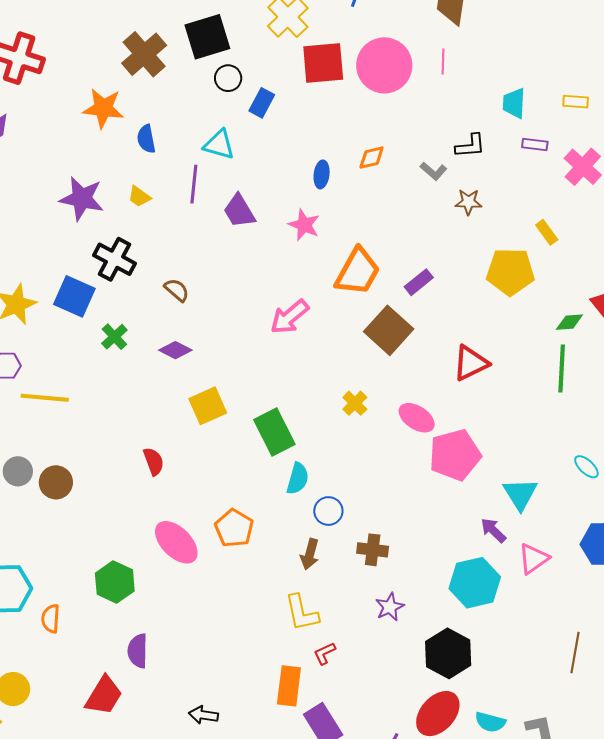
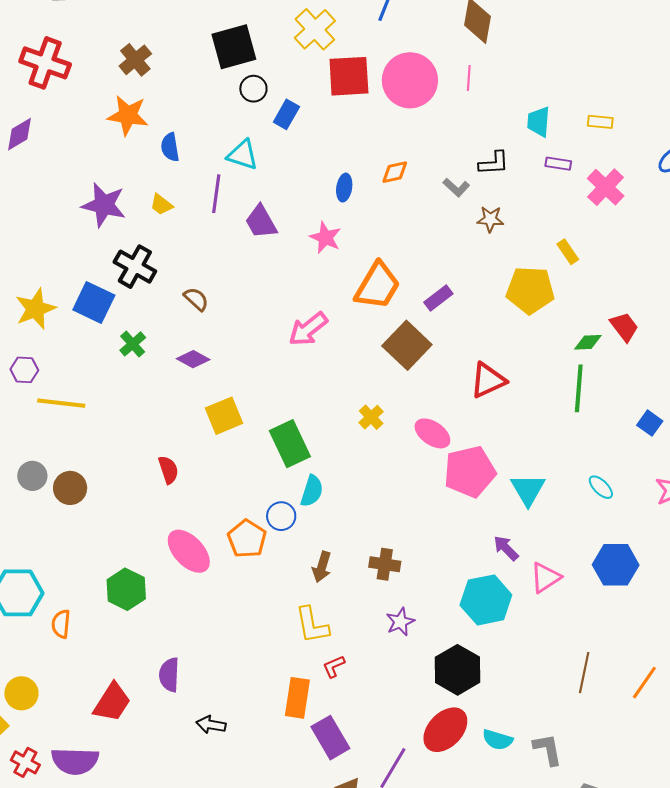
brown cross: (144, 54) -> (135, 60), moved, size x0.7
cyan triangle: (520, 494) -> (528, 490), moved
blue circle: (328, 511) -> (281, 516), moved
purple semicircle: (138, 651) -> (169, 675), moved

